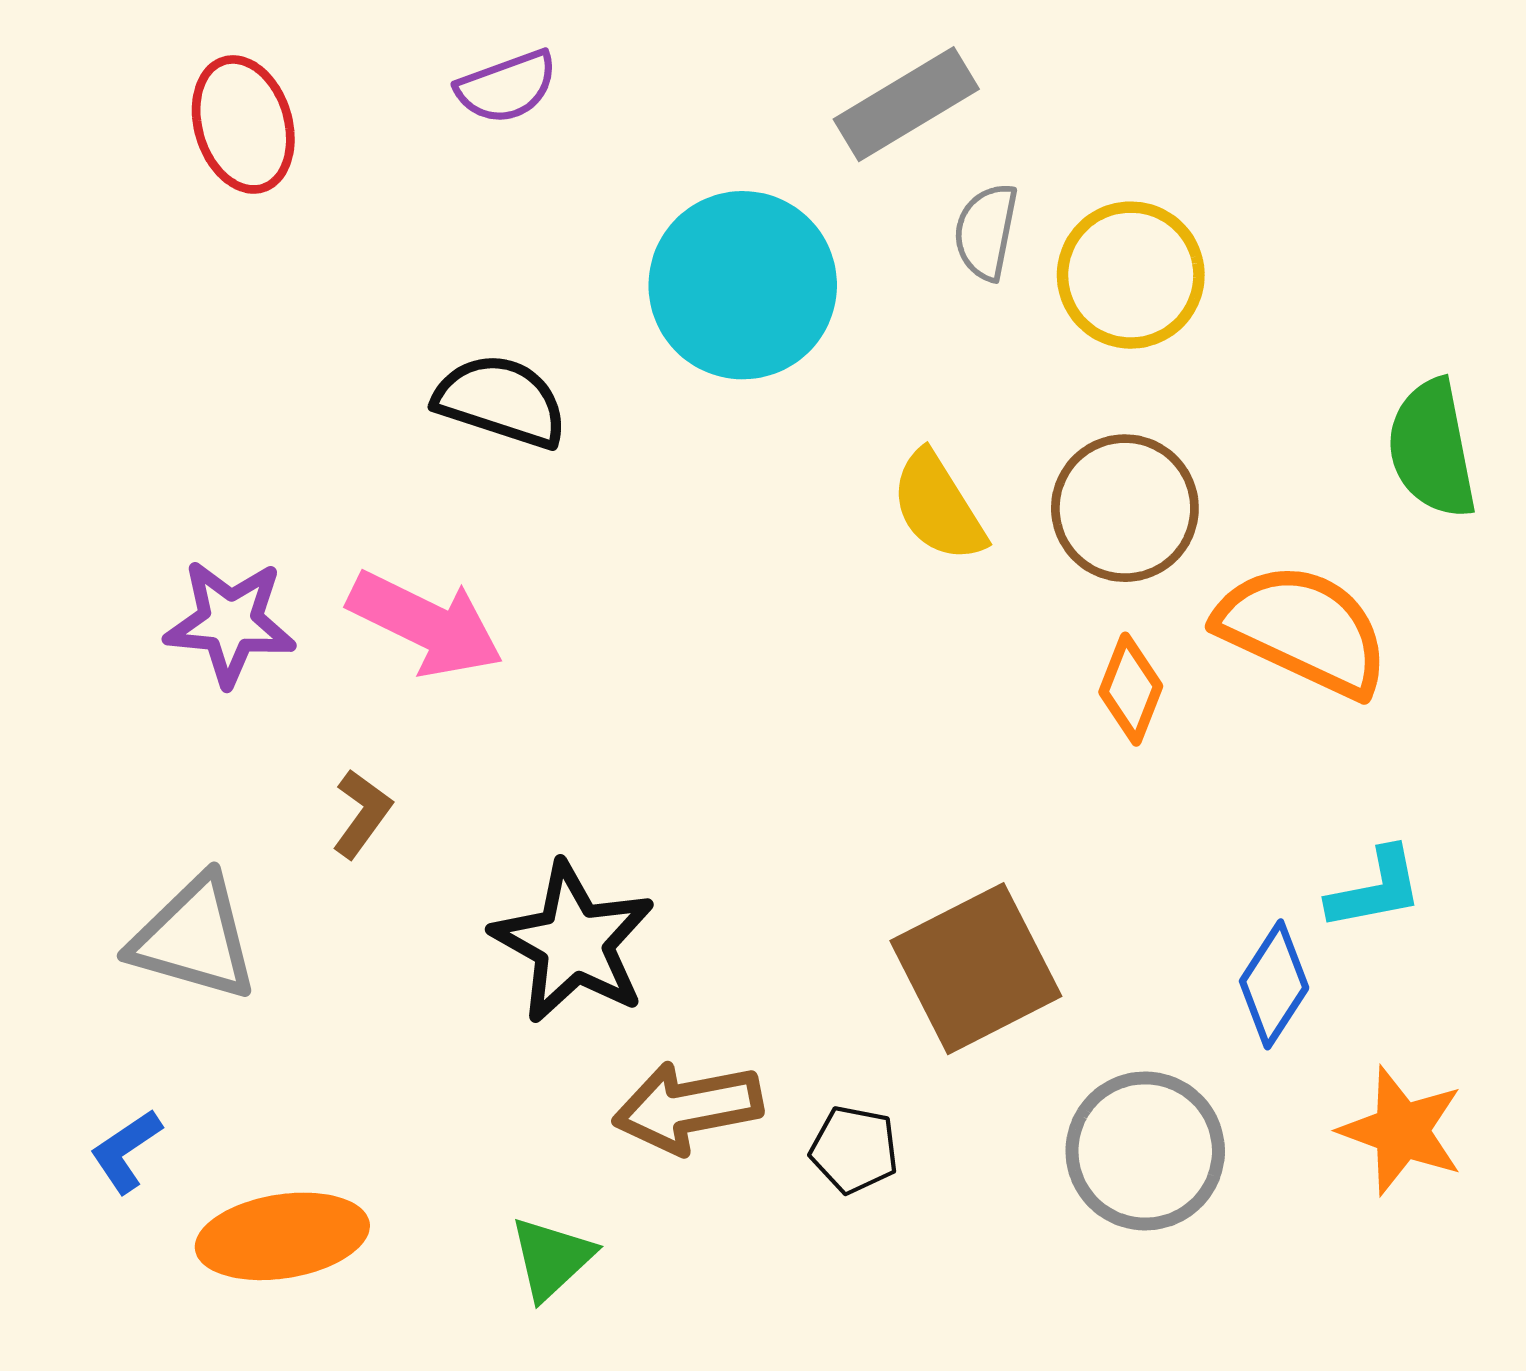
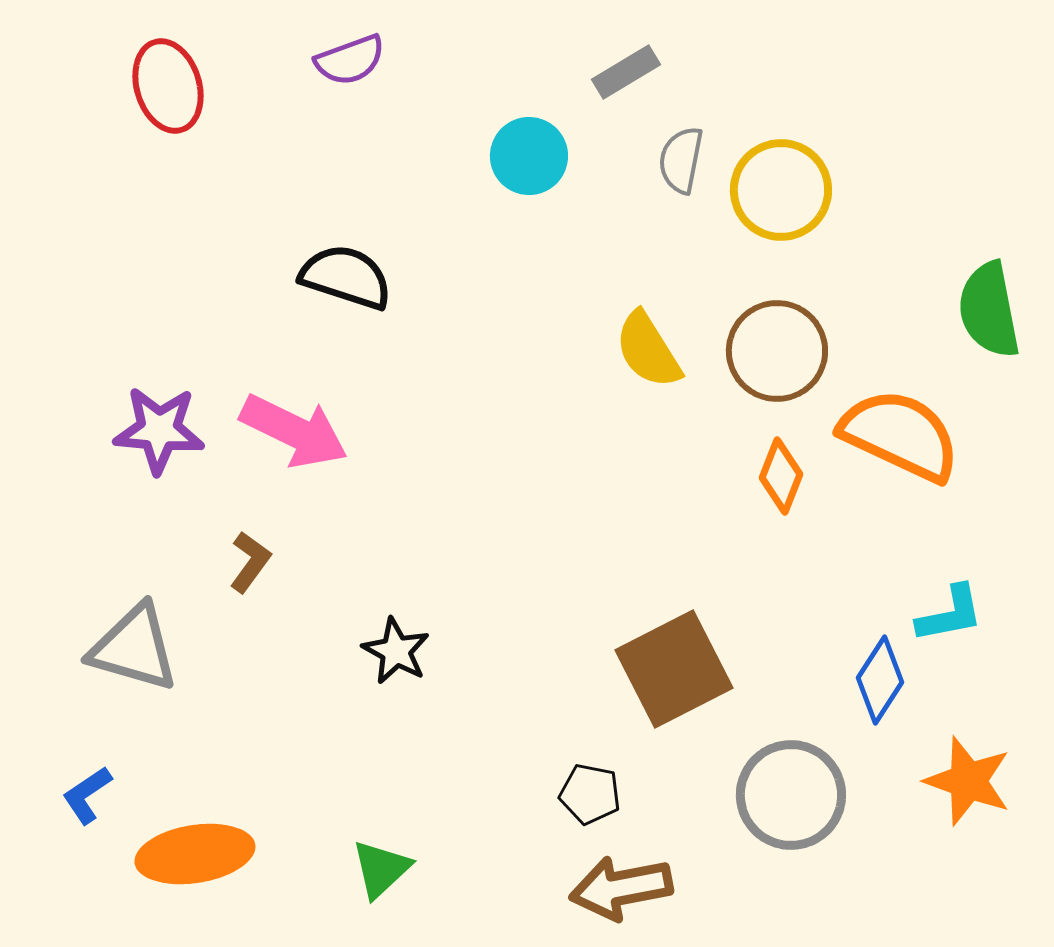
gray rectangle: (906, 104) -> (626, 72), size x0.7
cyan circle: (743, 285) -> (529, 156), moved, size x0.6
black star: (573, 942) -> (396, 651), size x0.6
brown arrow: (688, 1108) -> (621, 888), moved

